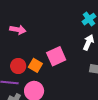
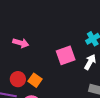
pink square: (56, 56) -> (66, 55), moved

